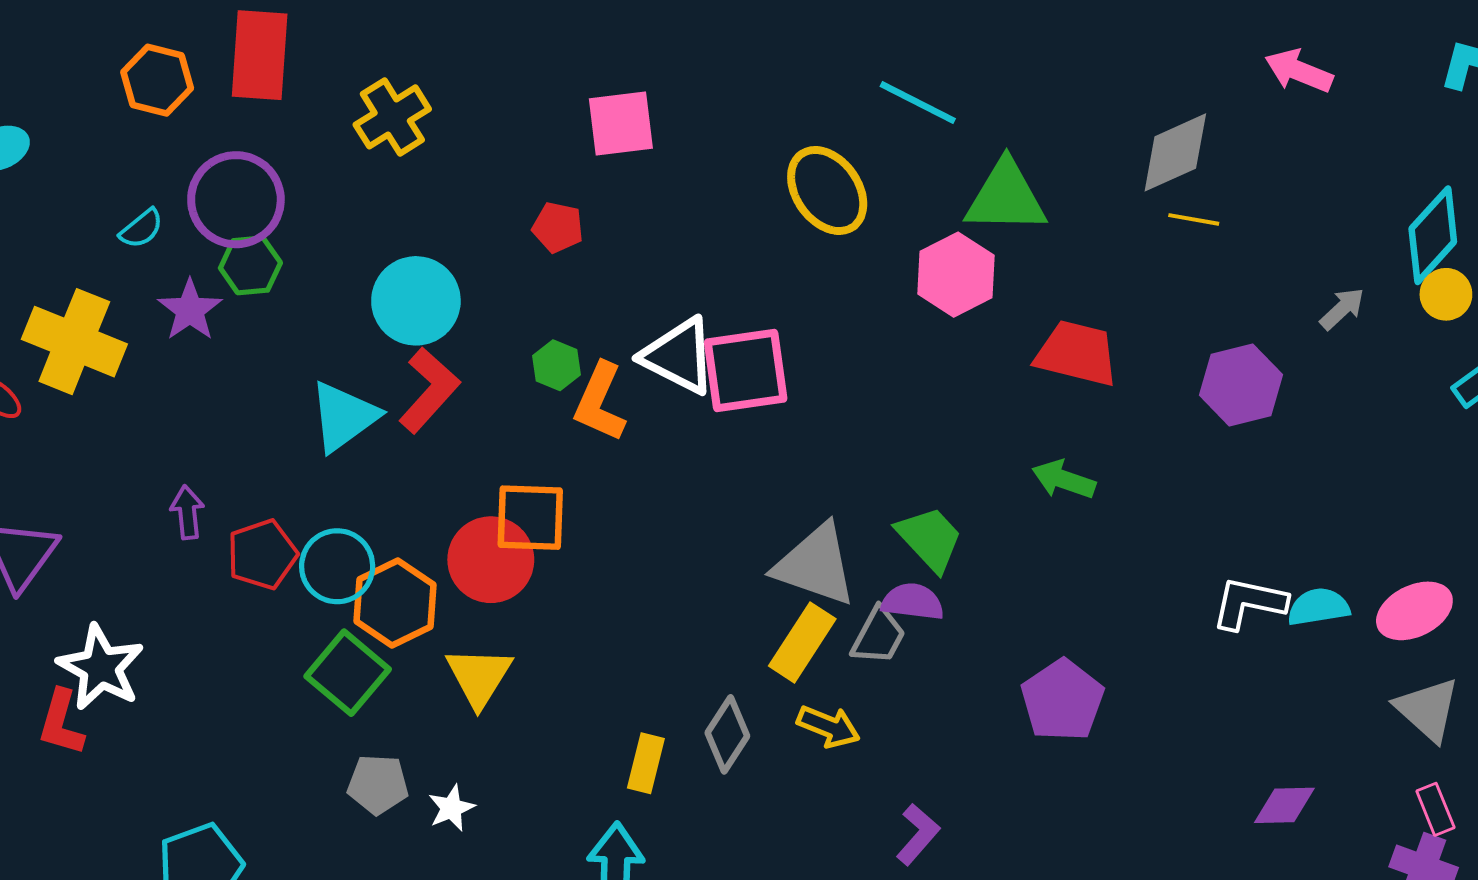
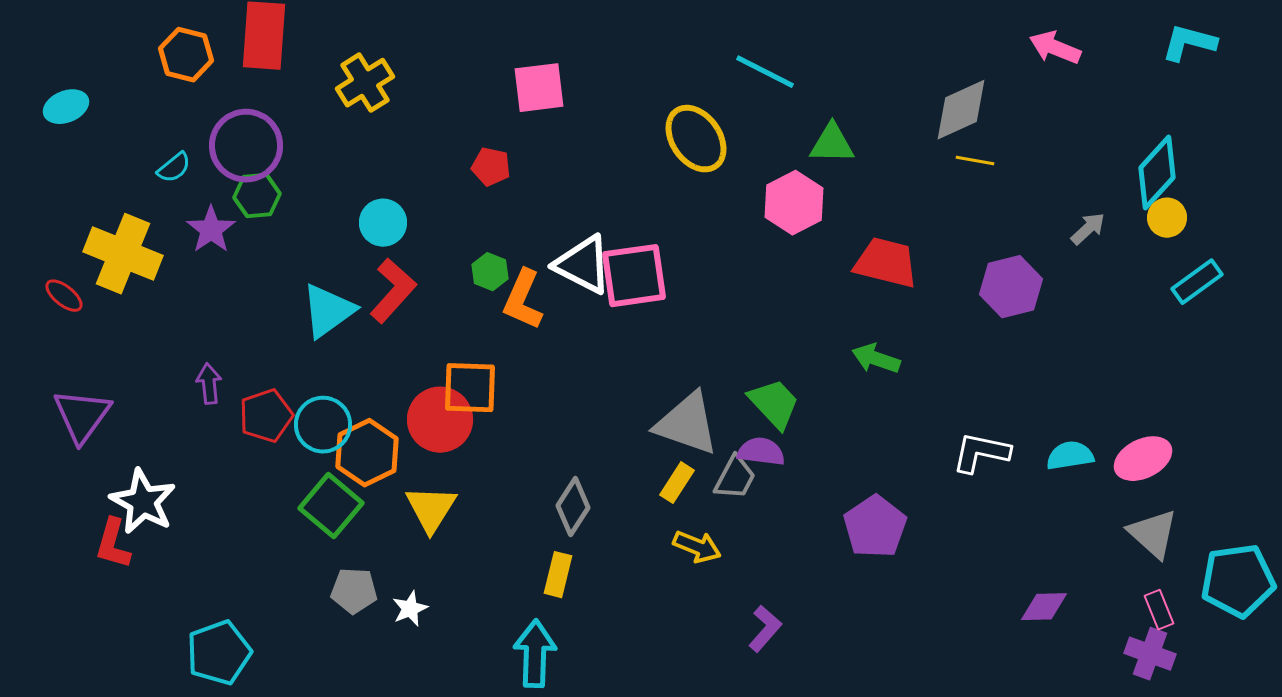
green triangle: (1006, 197) -> (832, 144), size x0.7
cyan circle: (416, 301) -> (383, 223), size x0.7
white L-shape: (1249, 603) -> (981, 453), moved
yellow rectangle: (802, 642) -> (677, 483), size x0.7
gray diamond: (727, 734) -> (573, 507), moved

